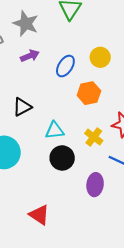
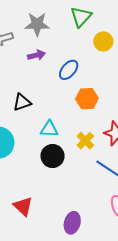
gray star: (26, 24) -> (37, 24), turned -30
yellow circle: (100, 57) -> (103, 41), moved
purple ellipse: (95, 185) -> (72, 223), moved

